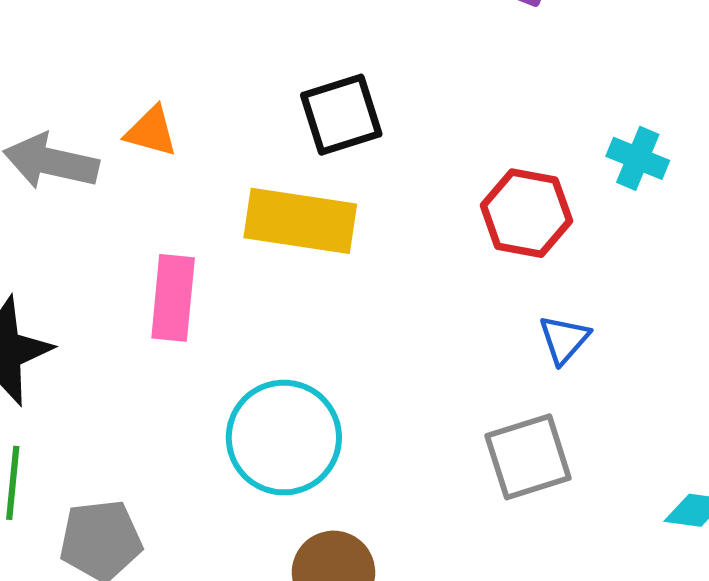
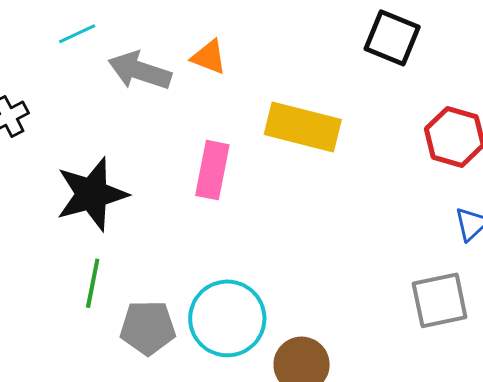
black square: (341, 115) -> (392, 38), moved, turned 34
cyan circle: (284, 438) -> (227, 318), moved

